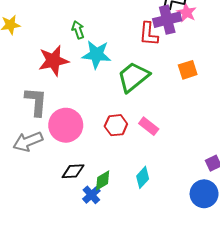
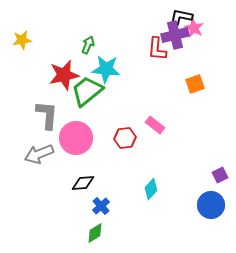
green arrow: (78, 30) -> (88, 45), turned 42
green trapezoid: (133, 77) -> (87, 91), moved
pink rectangle: (149, 126) -> (155, 125), moved
green diamond: (103, 180) -> (95, 233), moved

